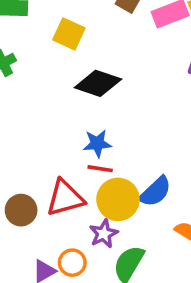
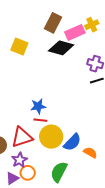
black diamond: (98, 83) -> (61, 48), moved
blue semicircle: (155, 192) -> (72, 142), moved
purple star: (104, 234) -> (19, 160), moved

